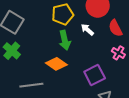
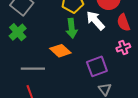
white arrow: (87, 30) -> (95, 20), size x1.5
pink cross: (118, 53) -> (123, 48), turned 32

